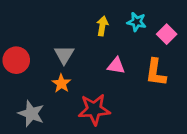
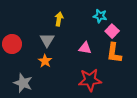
yellow arrow: (102, 26) -> (59, 19), moved
pink square: (167, 34) -> (112, 31), moved
red star: (94, 109) -> (90, 80), moved

